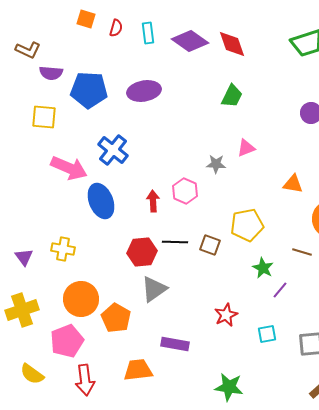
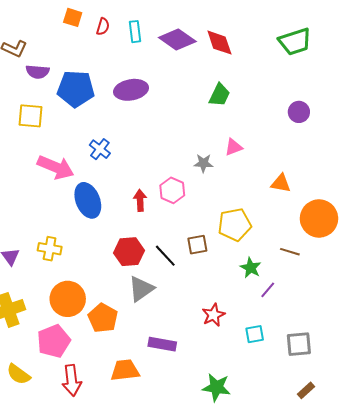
blue cross: (113, 150) -> (100, 149), size x0.7
black line: (175, 242) -> (165, 256), moved, turned 45
brown square: (210, 245) -> (197, 245), turned -30

